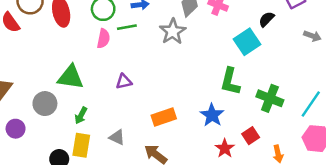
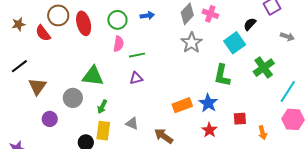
green line: (127, 27) -> (137, 55), moved
gray star: (173, 32) -> (192, 43), moved
green cross: (270, 98) -> (264, 68), moved, turned 35
orange rectangle: (164, 117) -> (182, 105), moved
red square: (251, 136) -> (240, 119), turned 32
red star: (225, 148) -> (209, 130), moved

